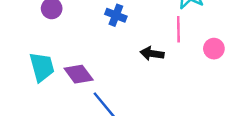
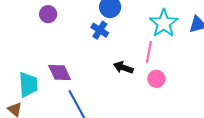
pink circle: (214, 49) -> (156, 79), moved
cyan trapezoid: (42, 67) -> (28, 85), moved

